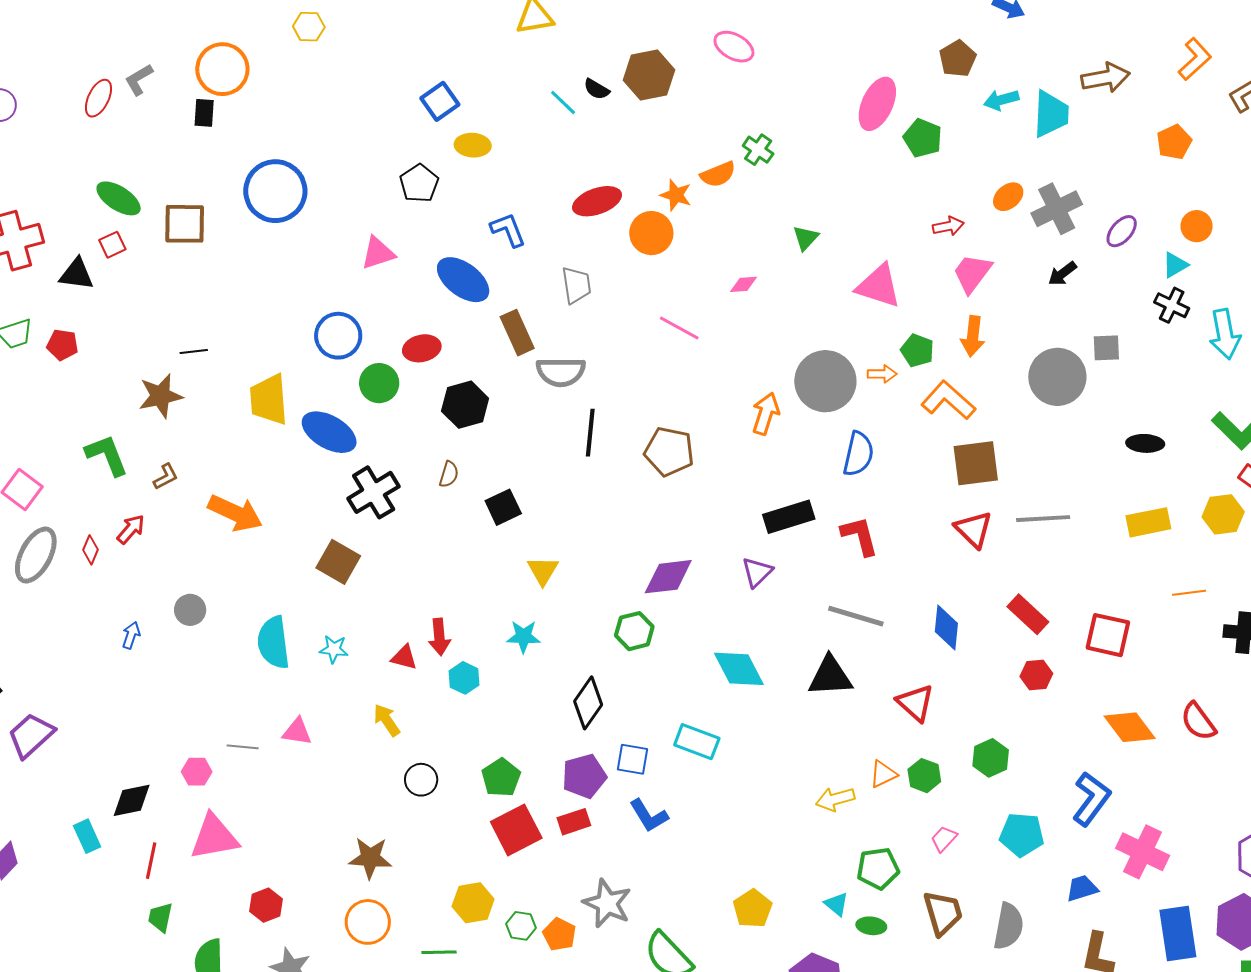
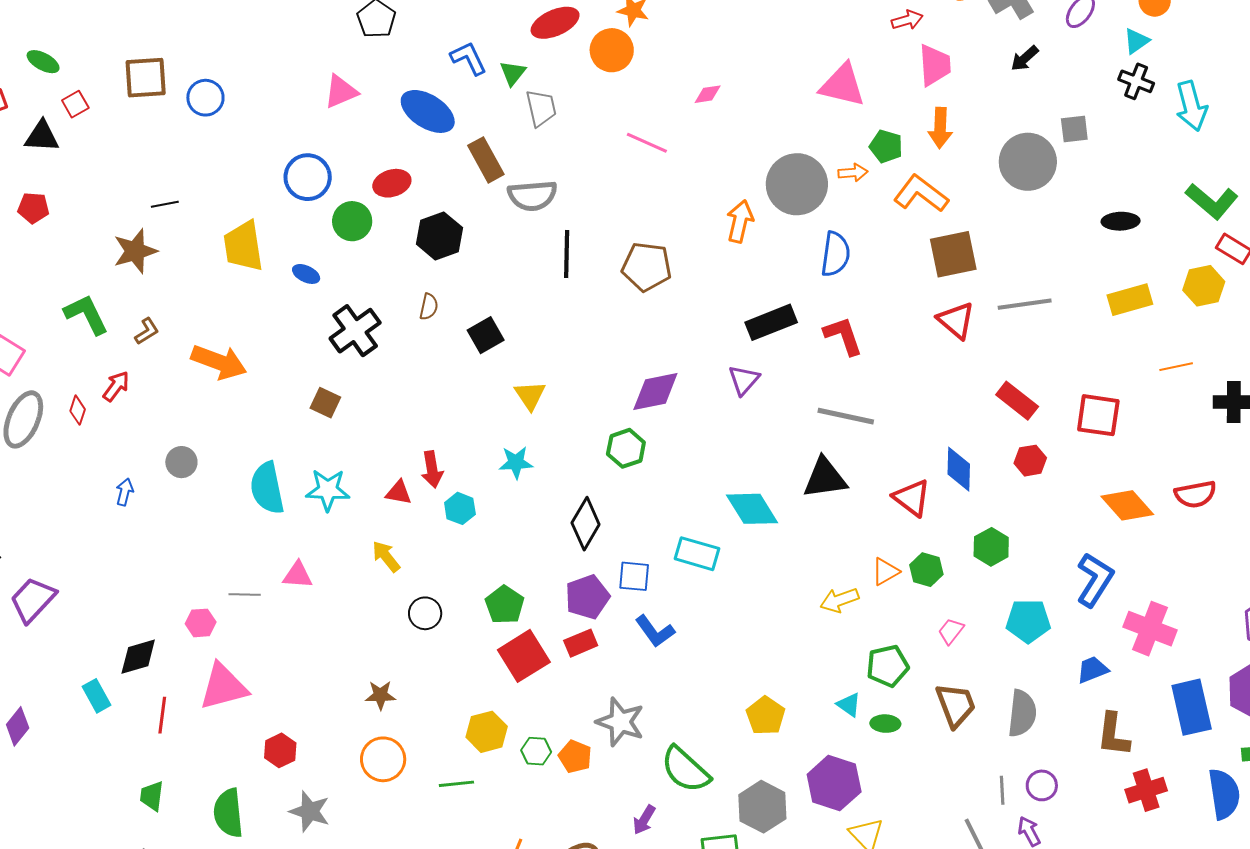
blue circle: (275, 191) -> (205, 98), moved, size x0.6
green ellipse: (119, 198) -> (43, 62), moved, size x0.7
green triangle: (806, 238) -> (513, 73), moved
pink trapezoid: (972, 273) -> (935, 65), turned 144
blue ellipse: (329, 432) -> (306, 274), size x0.5
brown square: (338, 562) -> (325, 403), size x0.7
blue diamond: (946, 628) -> (959, 469), moved
cyan star: (334, 649) -> (328, 490), size x1.5
cyan diamond: (739, 669) -> (752, 509), moved
red semicircle: (1198, 721) -> (1195, 494), turned -60
brown star: (370, 858) -> (380, 695), size x0.7
green trapezoid: (160, 917) -> (152, 796), moved

